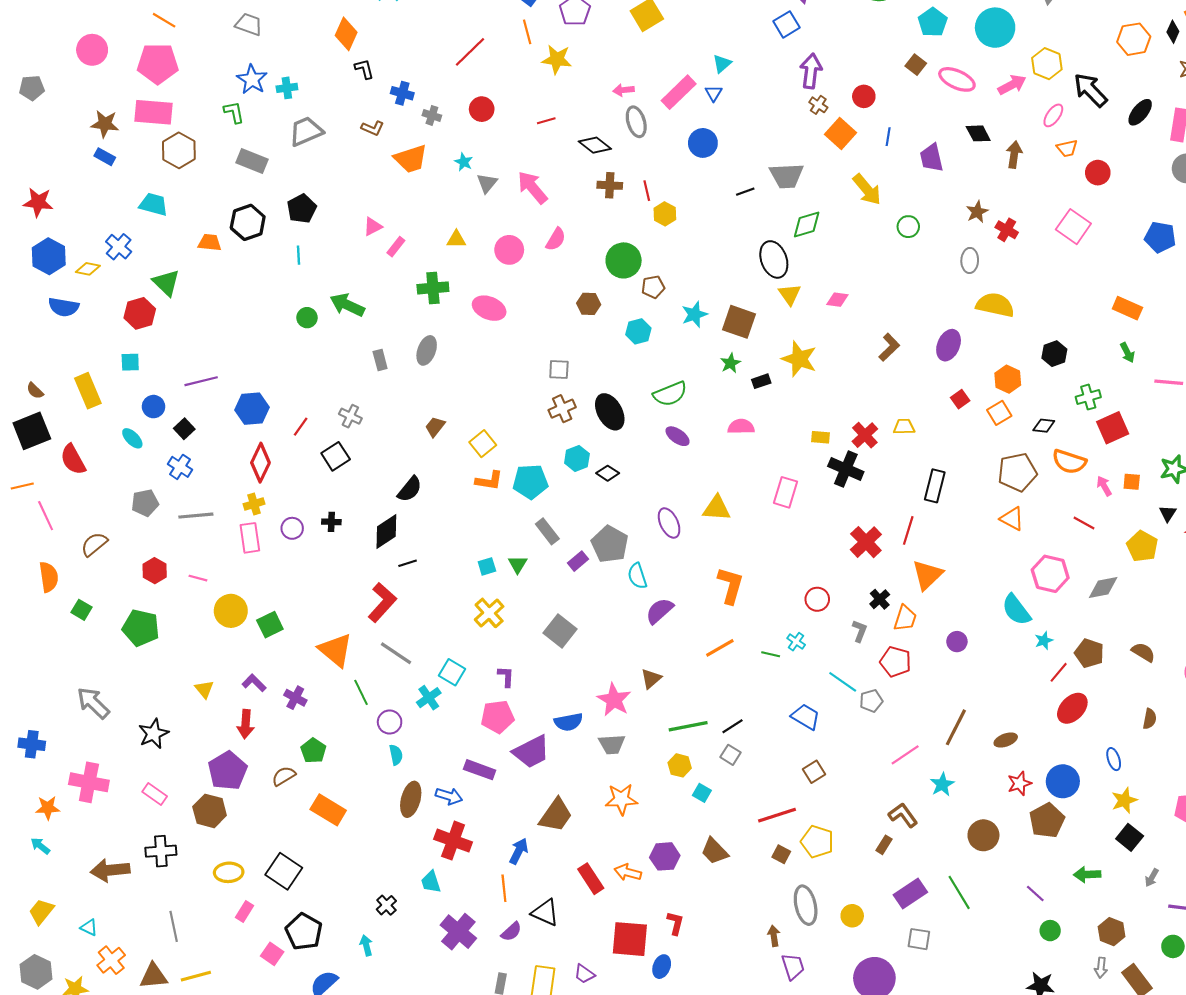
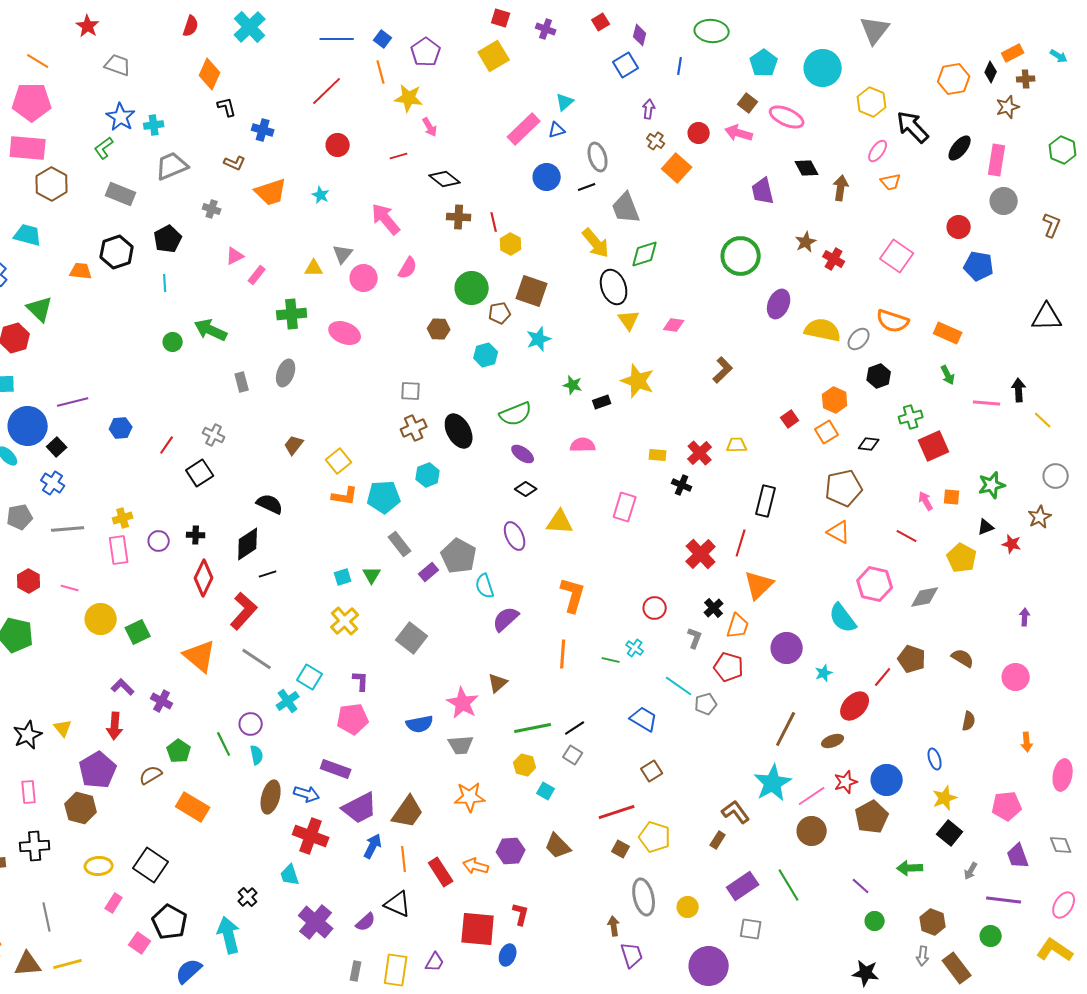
purple arrow: (811, 71) -> (649, 109), size x0.6
pink arrow: (1012, 85) -> (739, 133), moved, turned -136
pink arrow: (624, 90) -> (430, 127), moved, turned -114
blue triangle: (714, 93) -> (557, 130), turned 42
green L-shape: (234, 112) -> (104, 148), turned -115
gray cross: (432, 115) -> (212, 209), moved
gray ellipse: (636, 122) -> (598, 157), moved
blue line: (888, 137) -> (680, 66), moved
red circle: (1098, 173) -> (959, 227), moved
gray trapezoid: (787, 176) -> (626, 208), turned 72
gray triangle: (487, 183) -> (343, 254), moved
yellow arrow: (867, 190) -> (596, 243), moved
black line: (745, 192) -> (587, 187), moved
green circle: (908, 227) -> (741, 256), size x1.8
gray ellipse: (970, 260) -> (859, 339), moved, turned 40
brown square: (739, 322) -> (532, 291), moved
purple ellipse: (949, 345) -> (779, 304), moved
green star: (730, 363) -> (573, 385), turned -30
blue circle: (154, 407) -> (28, 426), size x1.8
blue hexagon: (252, 409) -> (121, 428), size x0.7
orange semicircle: (1069, 462) -> (893, 321), moved
red diamond: (260, 463) -> (204, 578), moved
black cross: (846, 469) -> (682, 485), size x0.6
black diamond: (608, 473) -> (526, 489), moved
black semicircle: (410, 489) -> (270, 504), turned -104
black triangle: (1168, 513) -> (986, 527), turned 36
cyan star: (1044, 641) -> (824, 673), moved
purple circle: (957, 642) -> (787, 648), size x1.6
orange line: (720, 648) -> (563, 654), turned -56
yellow triangle: (204, 689) -> (63, 728), moved
green line: (361, 692) -> (224, 744), moved
red ellipse: (1072, 708) -> (855, 706), moved
purple trapezoid: (531, 752) -> (360, 808), moved
pink line: (905, 755) -> (812, 796), moved
cyan star: (942, 784) -> (773, 783), size x1.6
pink rectangle: (155, 794) -> (29, 792), turned 50
orange line: (504, 888) -> (404, 859), moved
cyan arrow: (366, 945) -> (229, 935), size x1.8
purple trapezoid: (584, 974) -> (435, 962), turned -95

